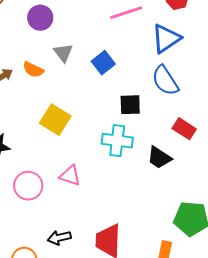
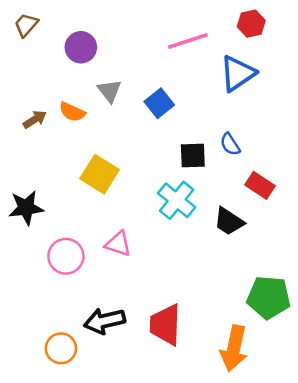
blue semicircle: (165, 81) -> (230, 144), moved, size x0.6
cyan cross: (117, 141) -> (177, 200), turned 32
black arrow: (59, 238) -> (105, 321), size x1.4

